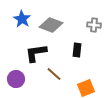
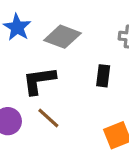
brown line: (54, 74) -> (48, 118), moved

